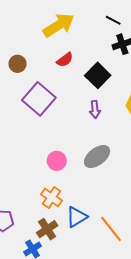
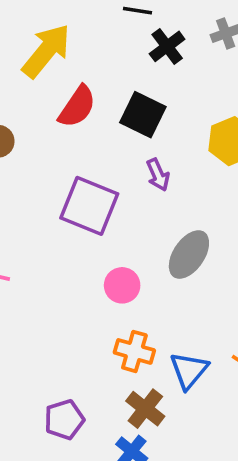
red semicircle: (65, 60) -> (77, 107), size x1.4
purple square: (39, 99) -> (89, 206), moved

